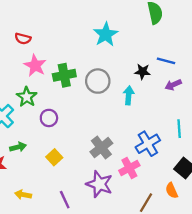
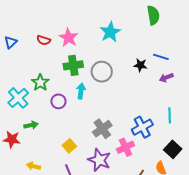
red semicircle: (23, 39) -> (44, 40), moved
pink star: (35, 65) -> (69, 38), moved
cyan arrow: (129, 95) -> (81, 91), moved
yellow square: (54, 157) -> (69, 146), moved

